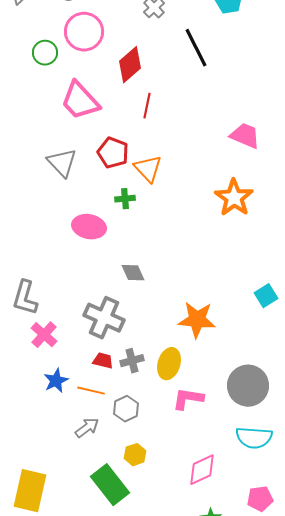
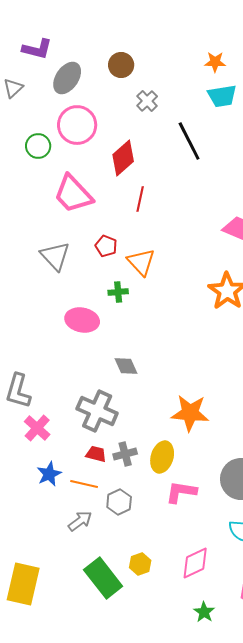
red pentagon: (113, 153) -> (106, 246), size x0.7
yellow hexagon: (135, 455) -> (140, 564), moved

